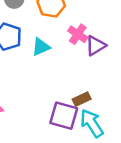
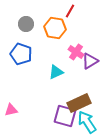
cyan triangle: (41, 47) -> (56, 72), moved
brown rectangle: (82, 99) -> (79, 103), size x1.6

